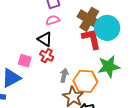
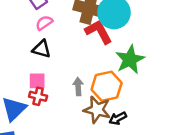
red cross: (47, 56) -> (38, 96), moved
pink square: (25, 61) -> (37, 81), moved

